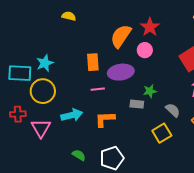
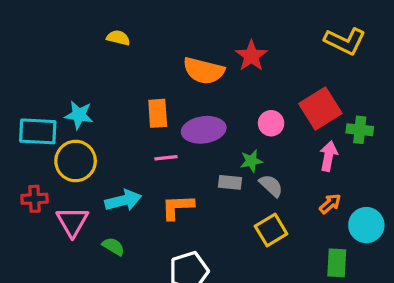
orange semicircle: (121, 36) -> (204, 71), turned -110
pink circle: (145, 50) -> (271, 123), moved
cyan star: (45, 63) -> (79, 115), turned 30
gray semicircle: (173, 110) -> (271, 186), moved
green semicircle: (79, 155) -> (113, 246), moved

